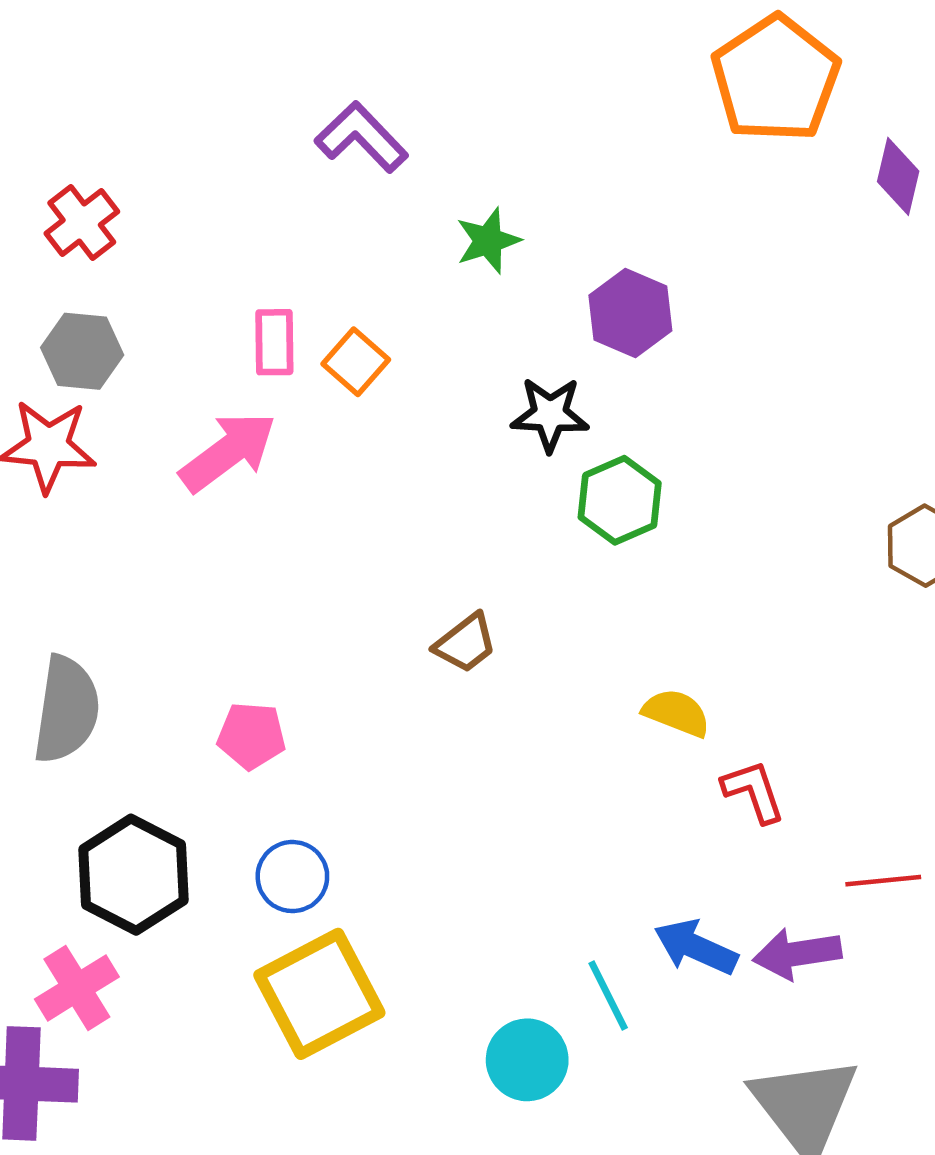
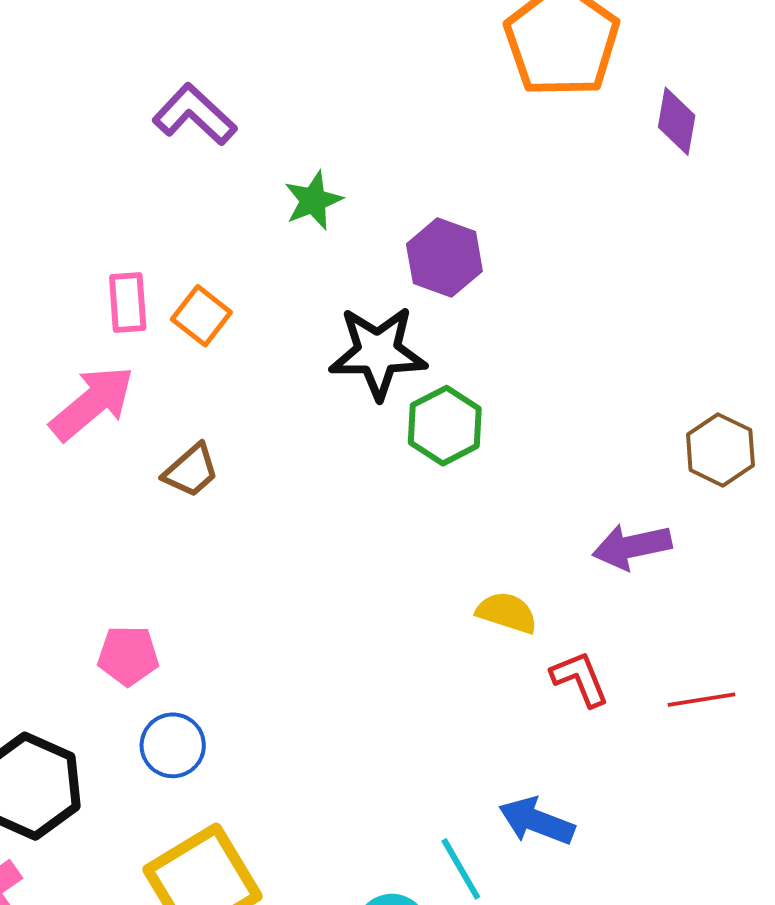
black star: (550, 414) -> (378, 353), size x1.4
brown trapezoid: (466, 643) -> (191, 471), moved
blue circle: (292, 877) -> (173, 745), moved
red line: (883, 881) -> (701, 700), moved
purple arrow: (797, 954) -> (632, 547), moved

